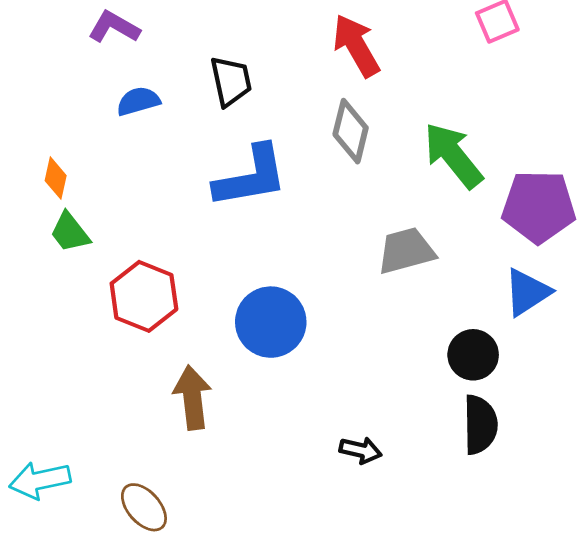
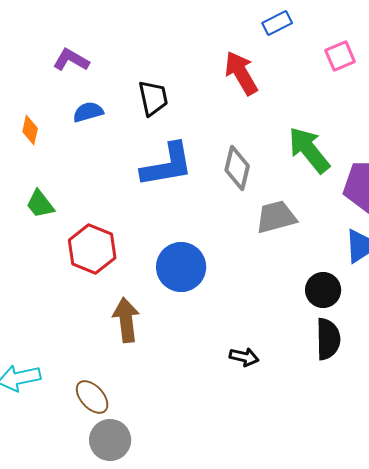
gray diamond: (351, 131) -> (237, 168), moved
orange diamond: (56, 178) -> (30, 130), moved

